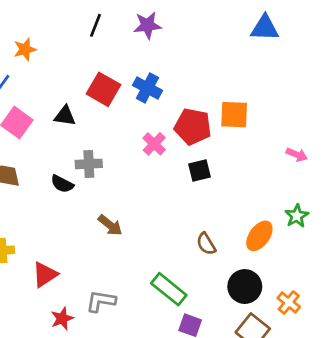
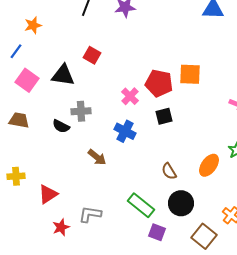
blue cross: (147, 88) -> (125, 131), moved
red square: (104, 89) -> (92, 55), size x0.7
black triangle: (65, 116) -> (63, 75), size x1.4
black circle: (245, 287) -> (181, 203), moved

